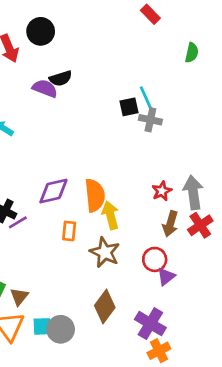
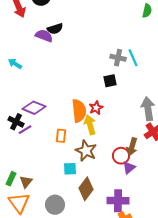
cyan line: (146, 98) -> (133, 58), moved
black square: (129, 107) -> (110, 81), moved
purple diamond: (53, 191) -> (34, 108), moved, turned 35
red star: (162, 191) -> (96, 108), moved
brown arrow: (170, 224) -> (132, 147), moved
purple cross: (150, 324) -> (118, 201), turned -30
cyan square: (42, 326) -> (70, 169), moved

